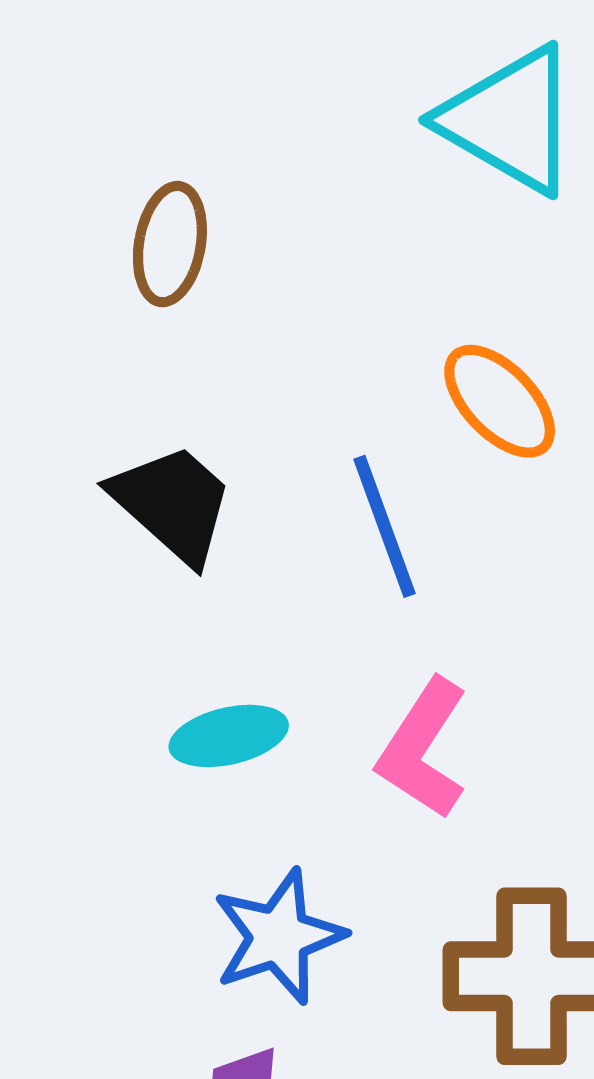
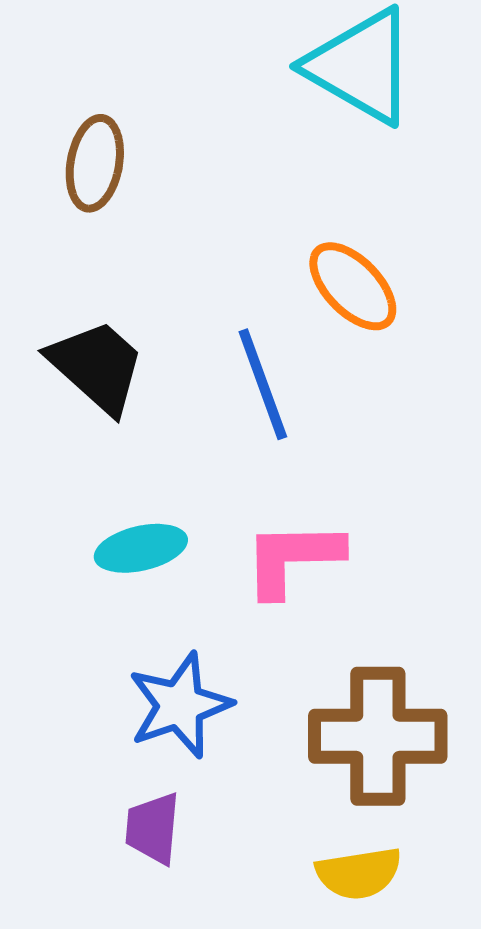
pink L-shape: (423, 749) -> (293, 558), turned 56

